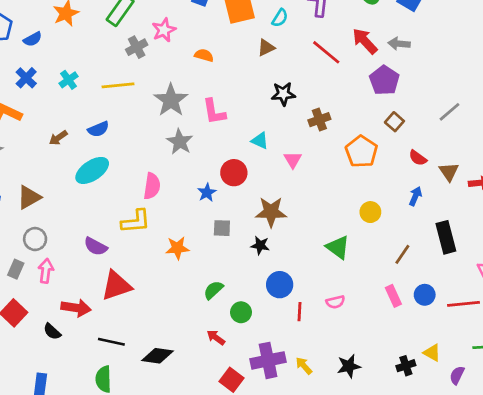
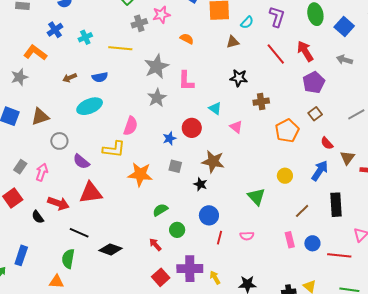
gray arrow: (399, 44) -> (344, 60), moved
pink triangle: (293, 160) -> (236, 127), turned -32
blue arrow: (415, 196) -> (320, 171), size x1.5
gray circle: (35, 239) -> (59, 141), moved
orange star: (177, 248) -> (140, 174), size x1.4

